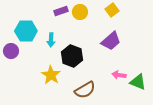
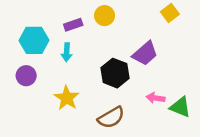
yellow square: (112, 10) -> (170, 13), moved
purple rectangle: (61, 11) -> (73, 25), moved
purple circle: (11, 51) -> (26, 76), moved
black hexagon: (72, 56) -> (115, 73), moved

